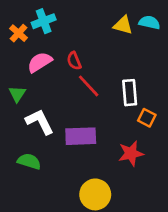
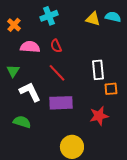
cyan cross: (44, 21) -> (49, 16), moved
pink semicircle: (40, 62) -> (30, 47), turned 36
red line: (89, 86) -> (57, 73), moved
orange square: (147, 118) -> (111, 89), turned -32

